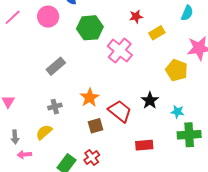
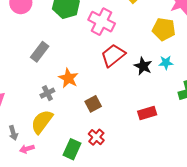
orange star: (90, 98) -> (68, 78), moved
red trapezoid: (120, 111) -> (113, 55), moved, turned -65
cyan star: (177, 112) -> (166, 63), moved
yellow semicircle: (44, 132) -> (42, 122), size x1.4

